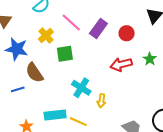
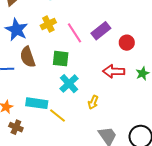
pink line: (71, 22) -> (74, 33), moved
green square: (65, 54) -> (61, 59), moved
yellow arrow: (101, 101) -> (93, 102), moved

